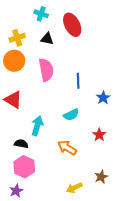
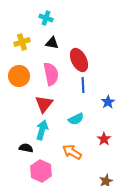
red ellipse: (72, 25) -> (79, 60), moved
orange circle: (14, 61) -> (19, 76), moved
red triangle: (13, 100) -> (44, 104), moved, turned 36
pink hexagon: (24, 167) -> (41, 171), moved

